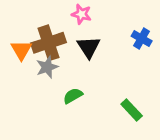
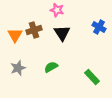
brown cross: (48, 43) -> (34, 30), size x0.7
gray star: (47, 67) -> (18, 68), moved

